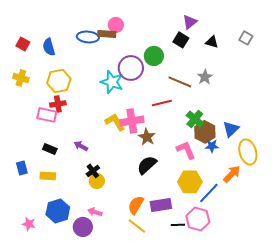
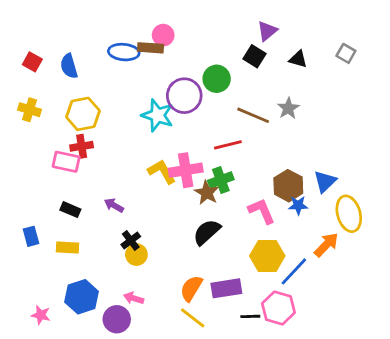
green cross: (195, 119) -> (221, 180), moved, turned 30

